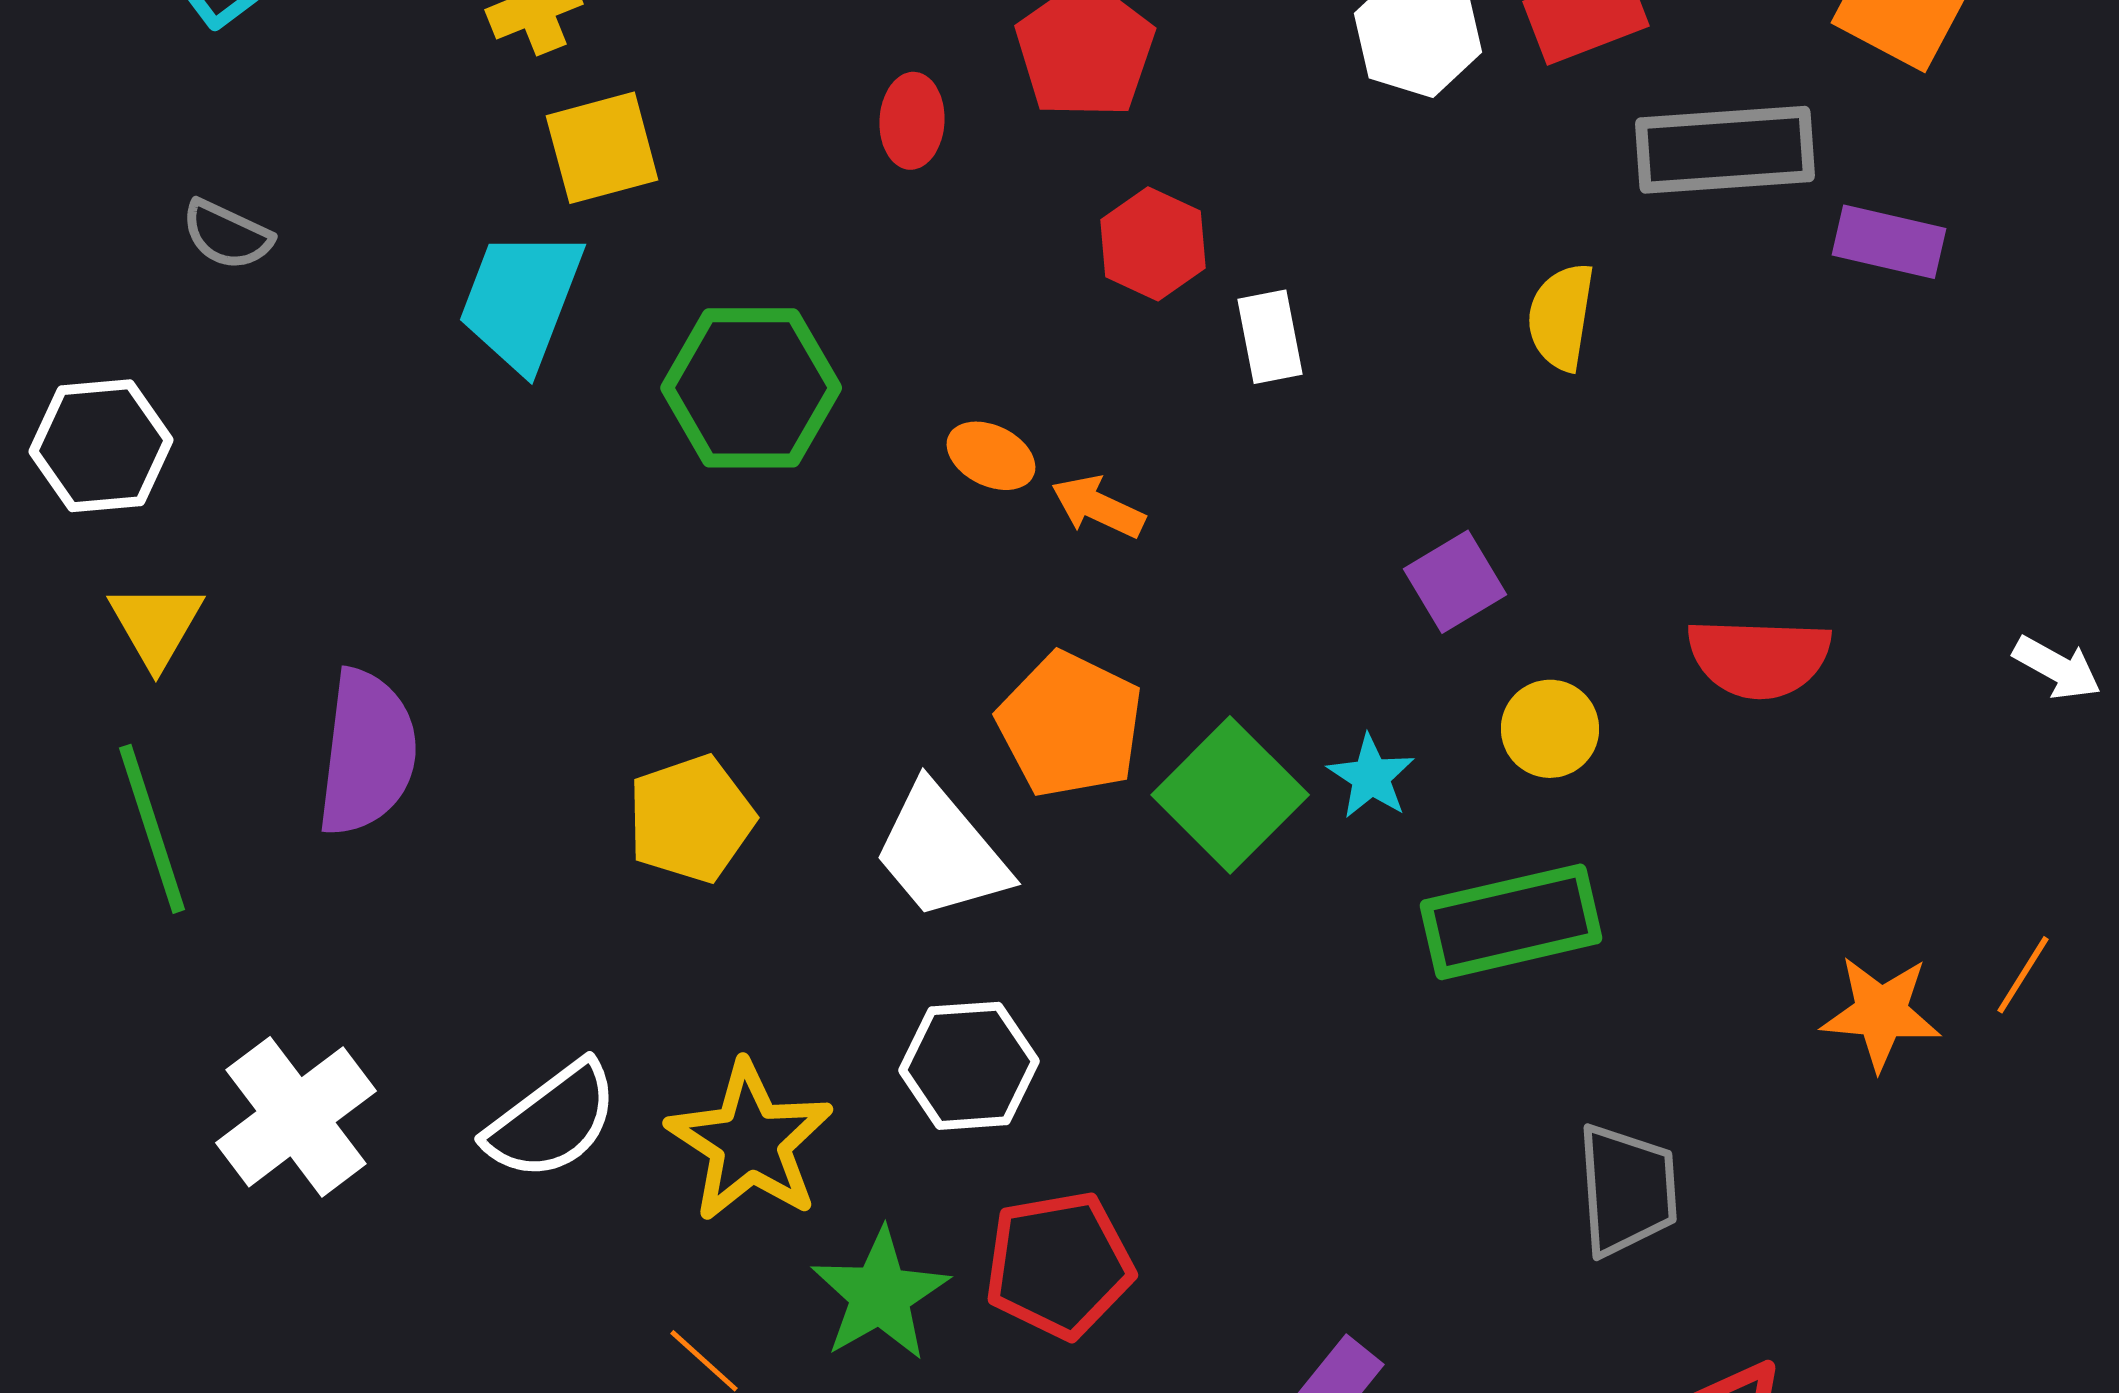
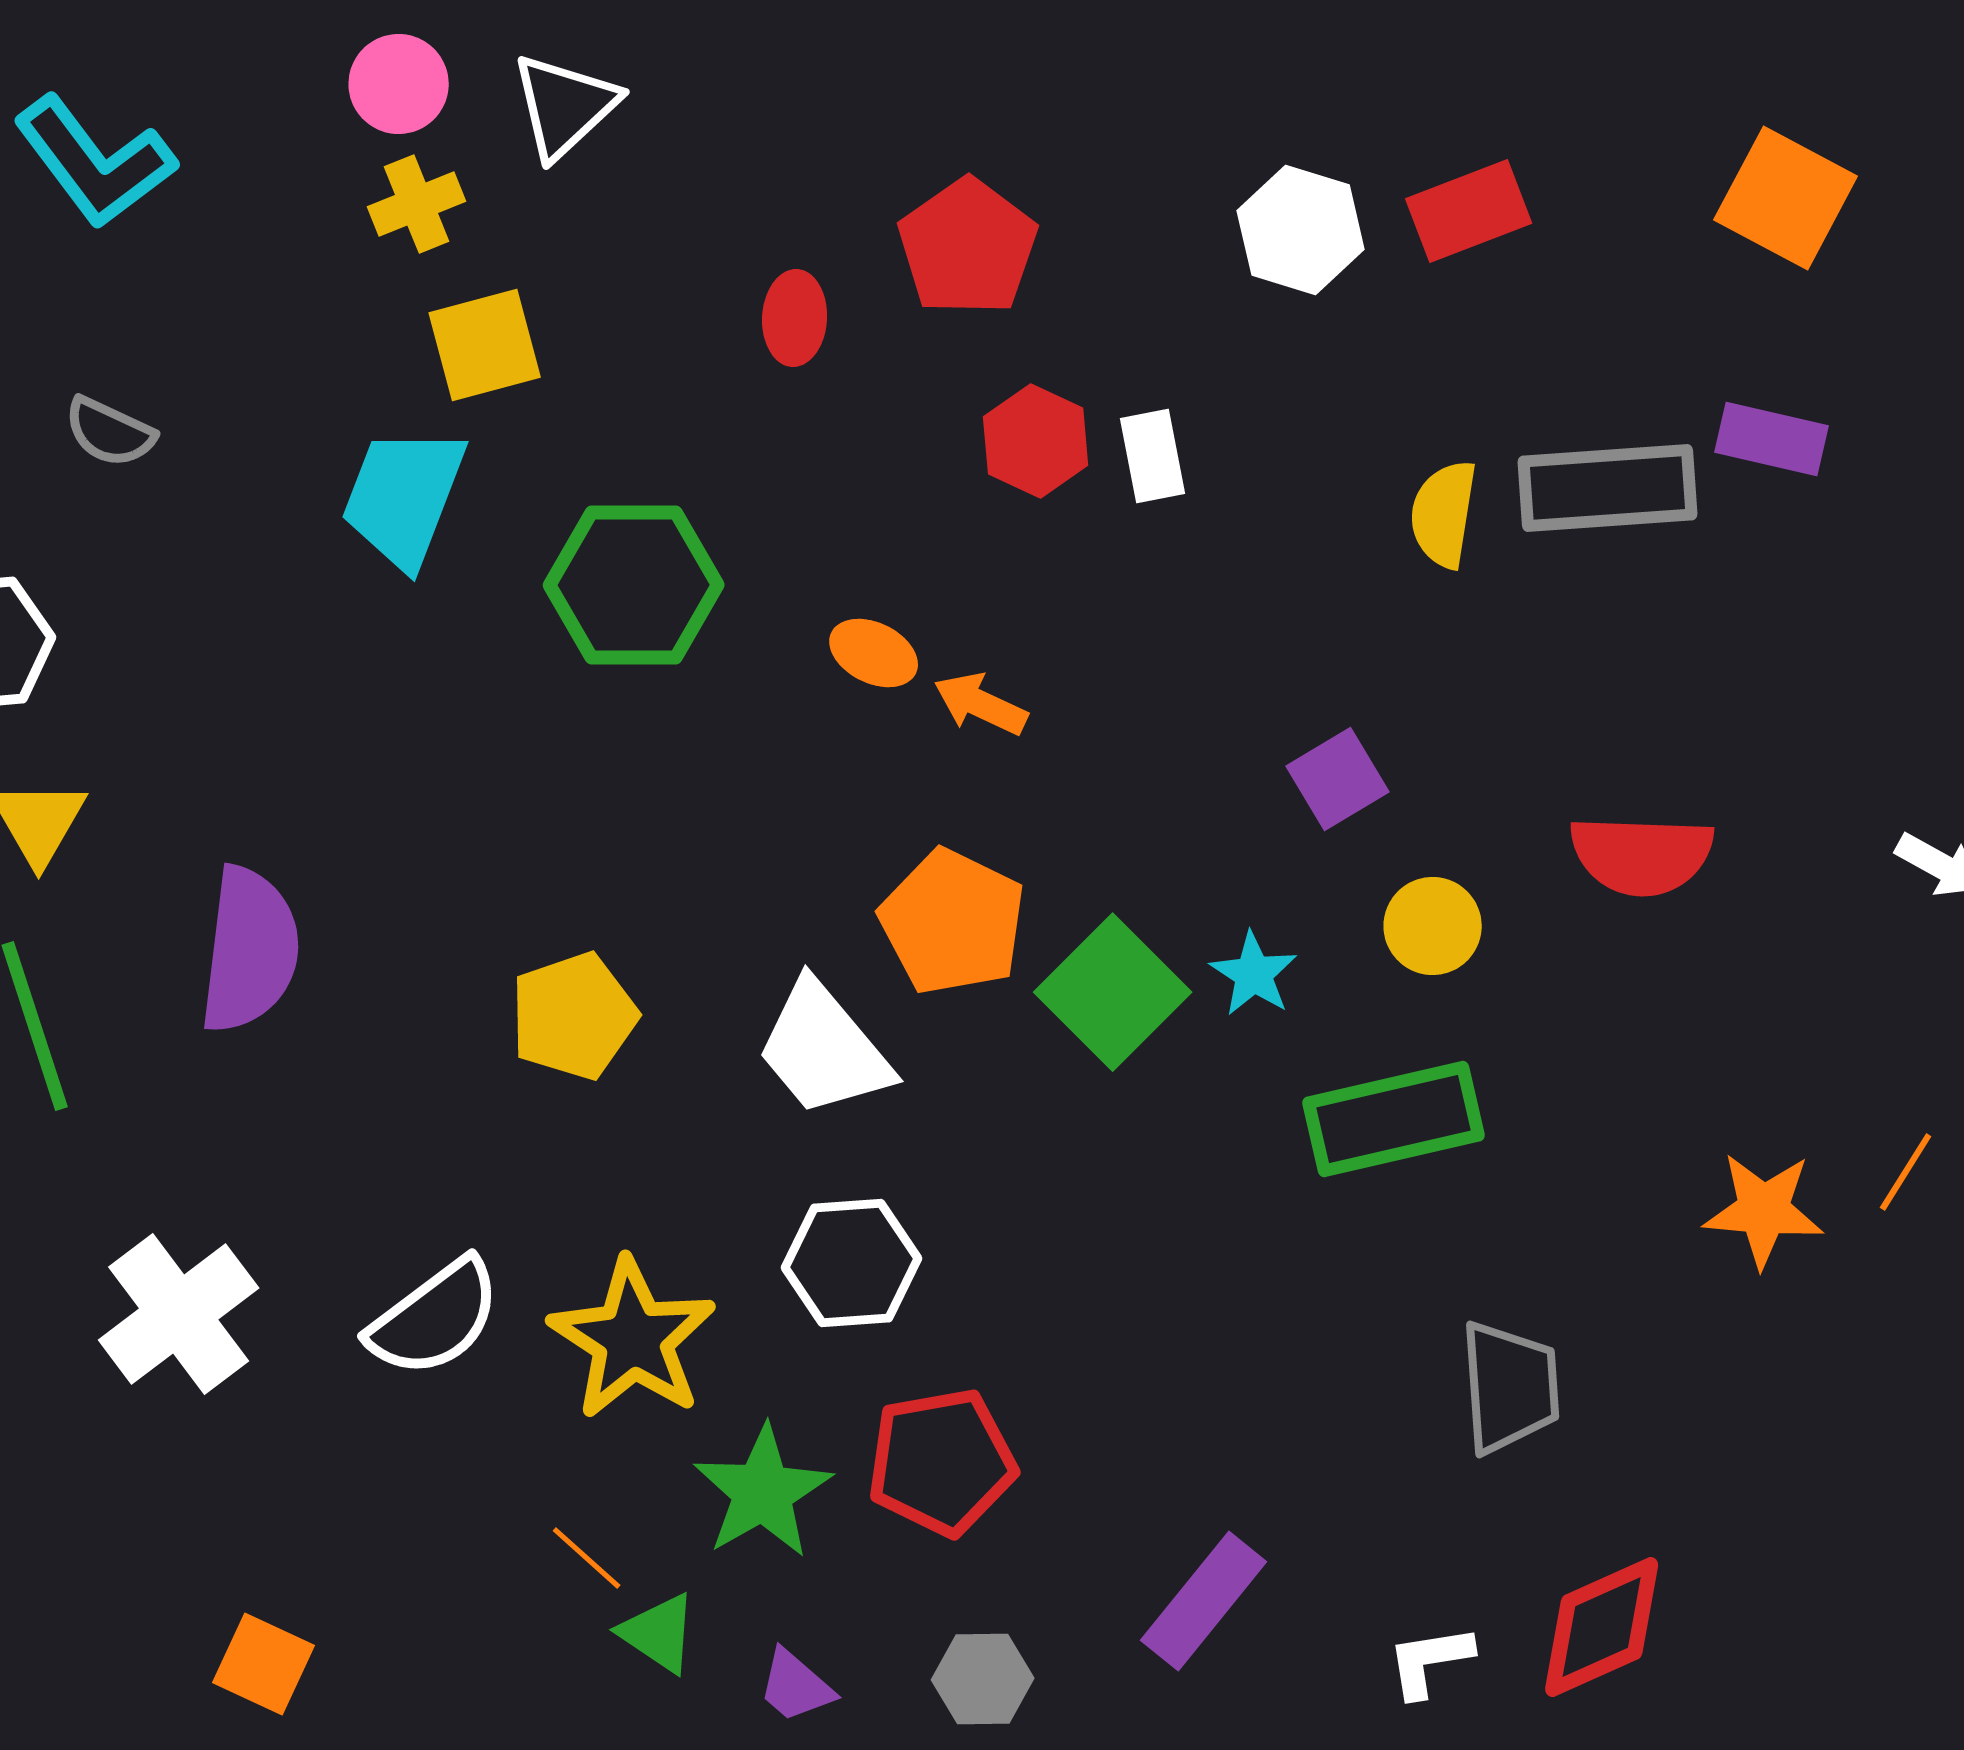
gray rectangle: (1725, 150) -> (1608, 488), moved
white rectangle: (1270, 337) -> (1153, 456), moved

